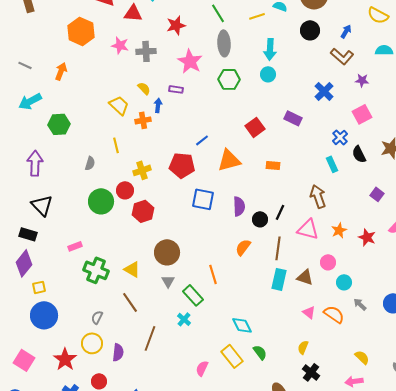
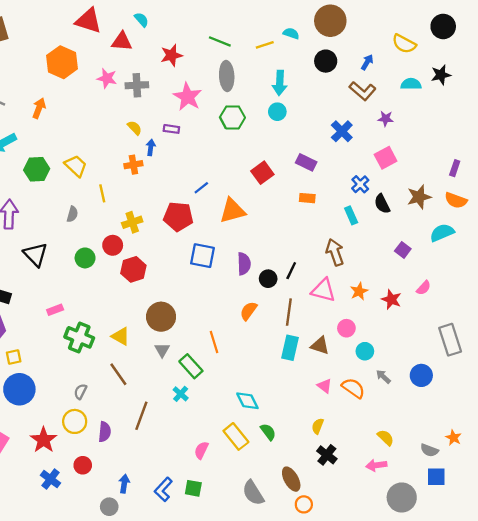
green line: (218, 13) -> (220, 41), turned -36
yellow trapezoid: (119, 105) -> (76, 166), moved
orange rectangle: (273, 165) -> (307, 198), moved
green circle: (101, 201) -> (85, 258), size x0.7
black triangle: (42, 205) -> (36, 255), moved

